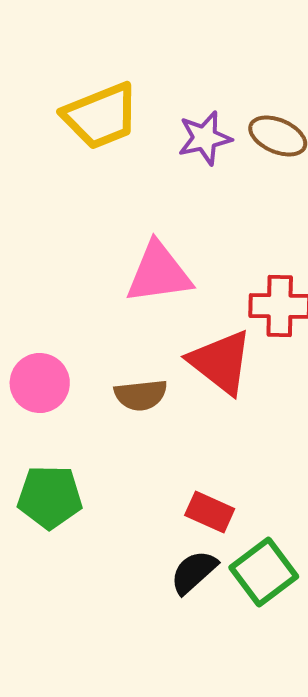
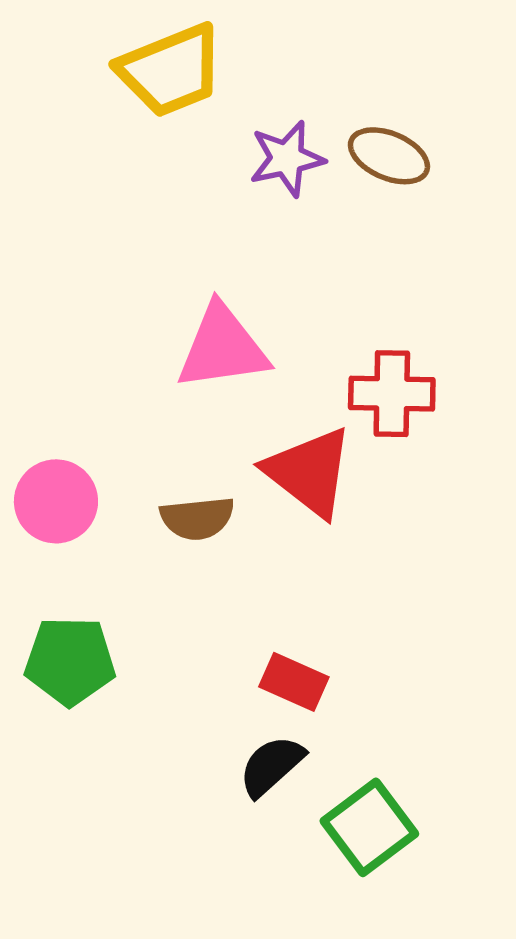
yellow trapezoid: (101, 116) -> (171, 70), moved
green square: (264, 572) -> (369, 827), moved

